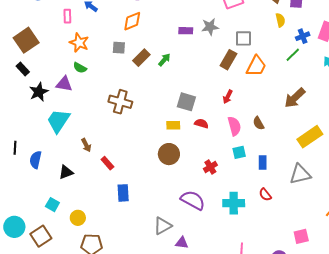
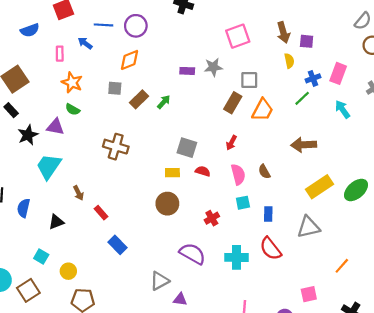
brown arrow: (295, 98) -> (304, 145), turned 40
blue rectangle: (123, 193) -> (117, 245), turned -42
red semicircle: (265, 195) -> (270, 249), size x1.6

